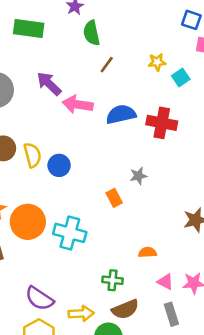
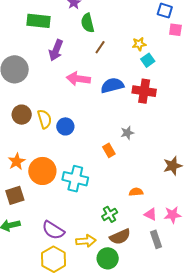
cyan square: (181, 77) -> (148, 60), moved
purple arrow: (49, 84) -> (56, 50), moved, turned -110
green cross: (113, 280) -> (110, 214), turned -35

